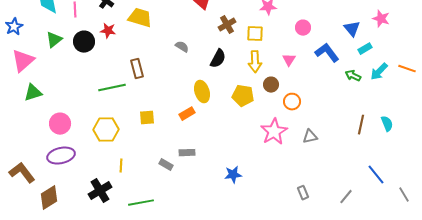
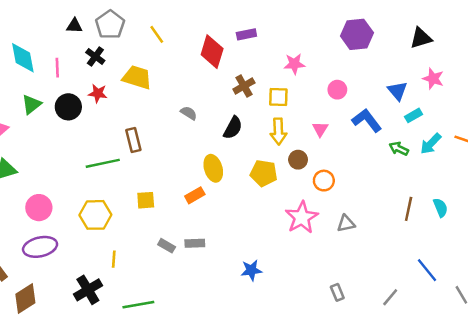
gray rectangle: (166, 165) -> (167, 246), moved

